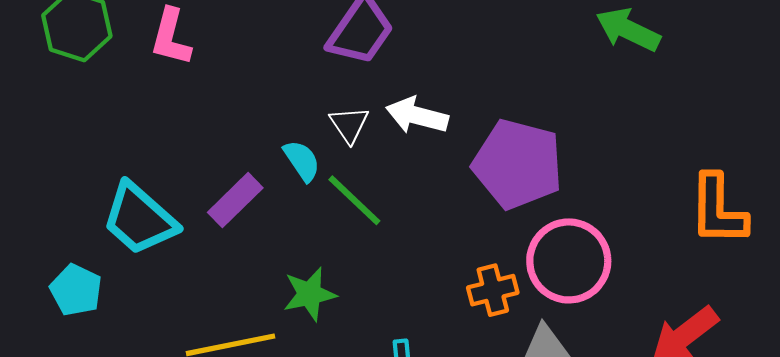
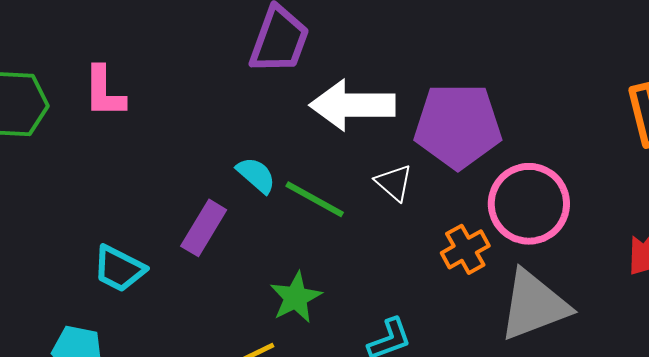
white arrow: (417, 116) -> (352, 105), size x1.4
white triangle: (349, 125) -> (394, 183), moved
cyan trapezoid: (139, 219) -> (119, 269), size x0.7

